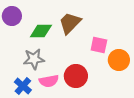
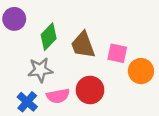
brown trapezoid: (70, 23) -> (83, 45), moved, turned -65
green diamond: (41, 31) -> (49, 37), turned -45

